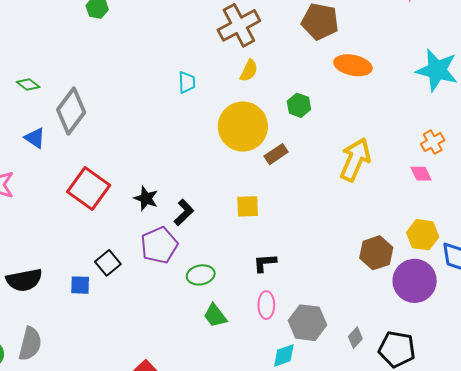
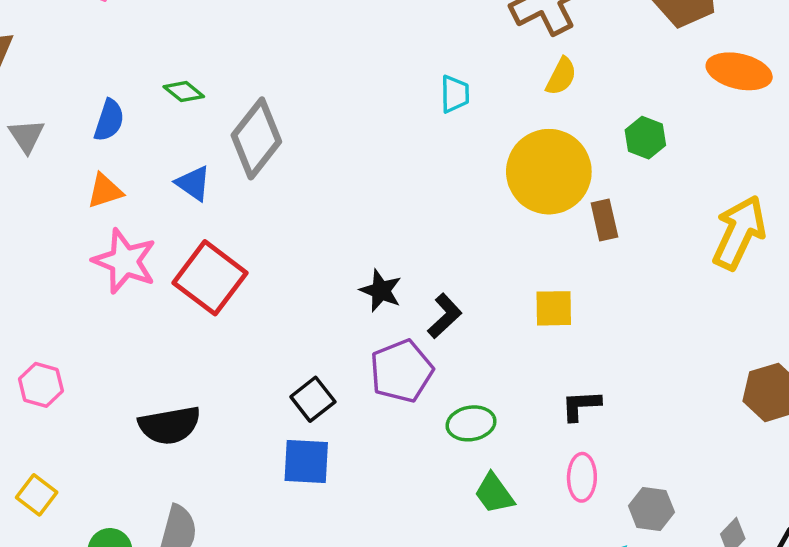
brown rectangle: (276, 154) -> (604, 220), turned -70
red square: (89, 189) -> (210, 278), moved
blue square: (80, 285) -> (306, 462), moved, size x1.4
gray hexagon: (307, 323) -> (651, 509), size x0.7

